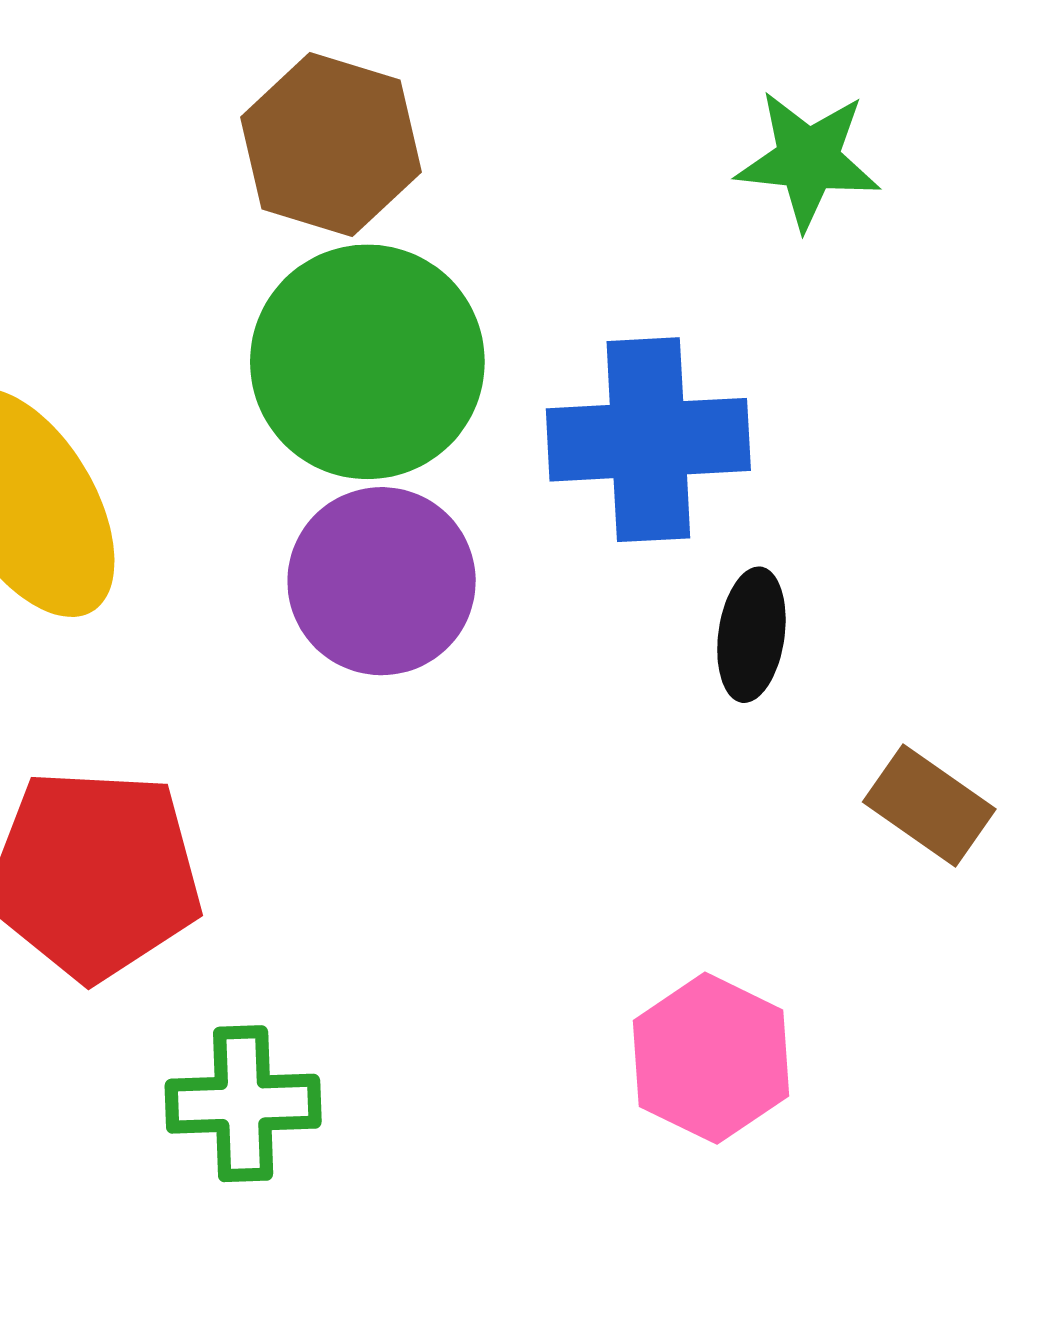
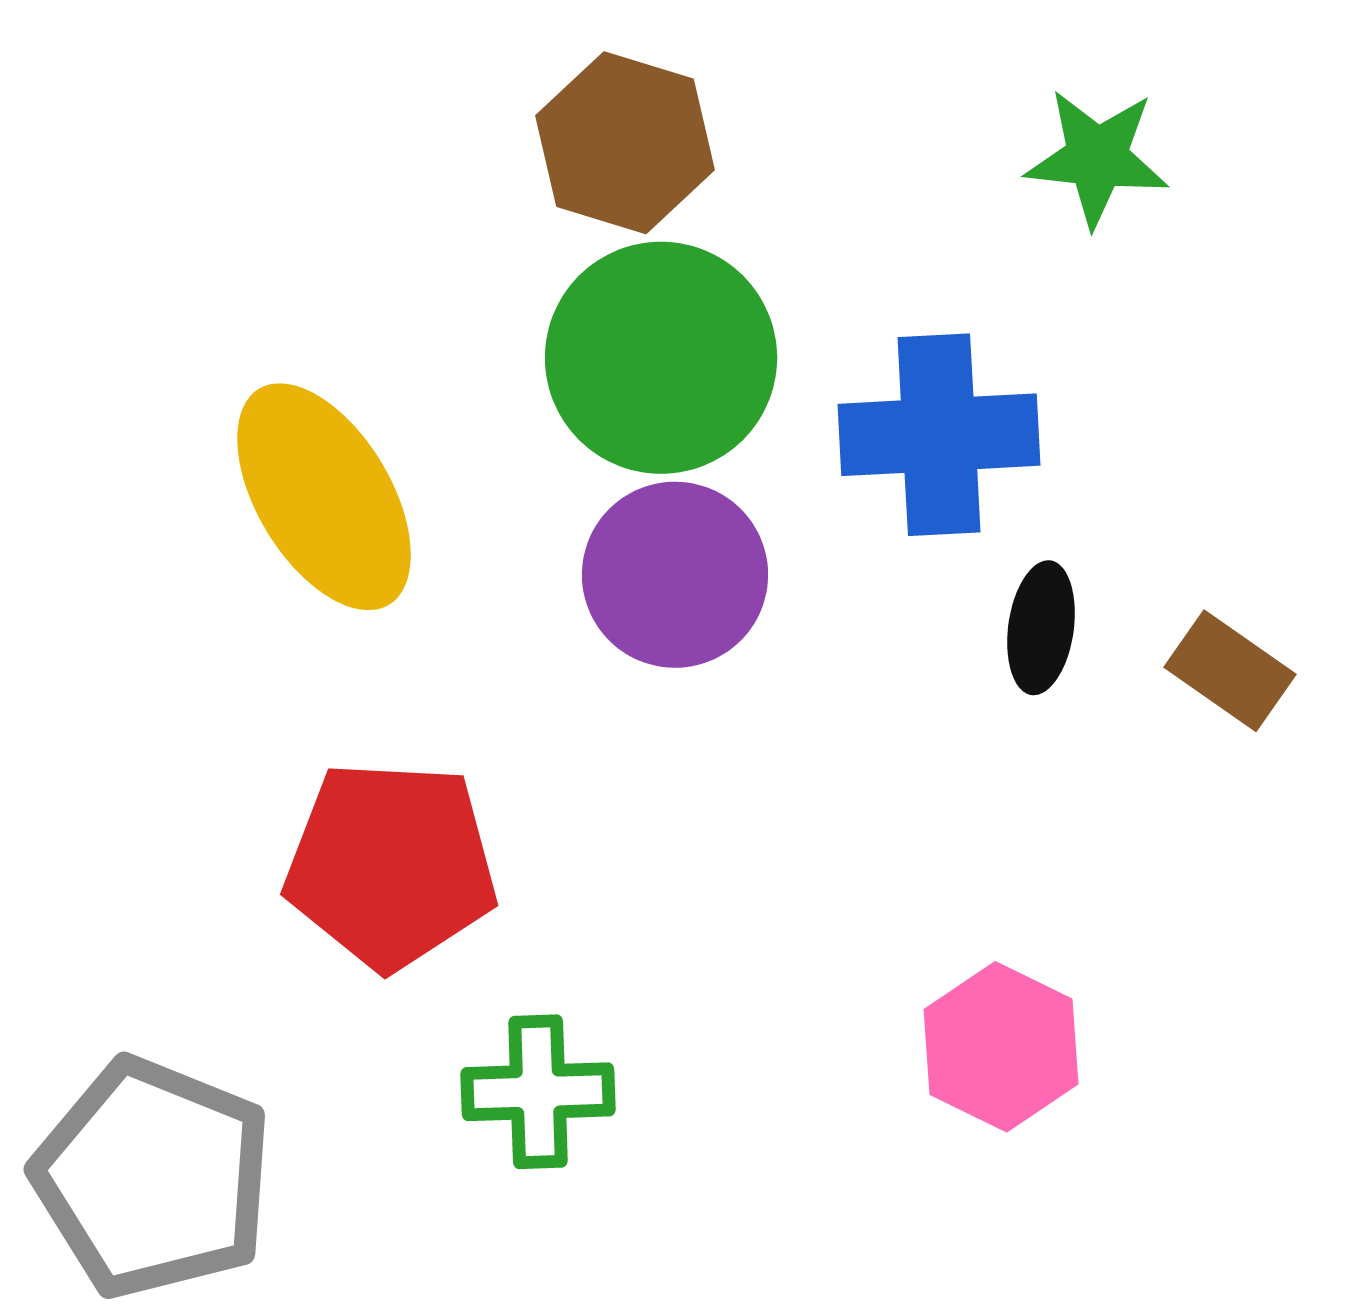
brown rectangle: (929, 806) -> (1230, 671), moved

